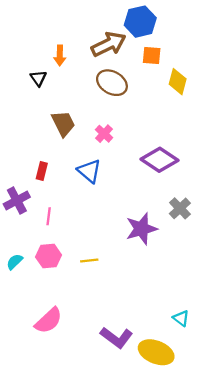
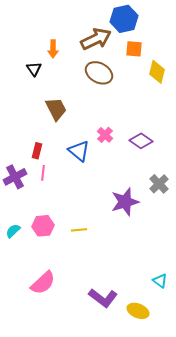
pink cross: (104, 134) -> (105, 135), moved
purple diamond: (160, 160) -> (141, 141), size x0.7
pink line: (49, 216) -> (43, 173), moved
yellow ellipse: (156, 352) -> (138, 311), size x0.7

